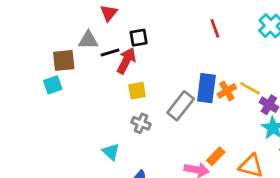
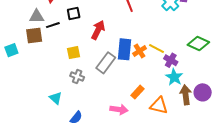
brown square: (64, 60) -> (34, 36), moved
red arrow: (126, 61) -> (98, 30), moved
orange rectangle: (216, 156) -> (138, 92), moved

